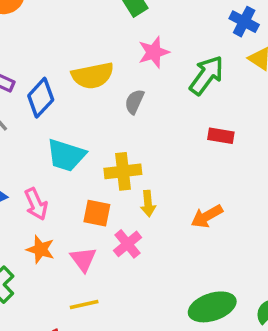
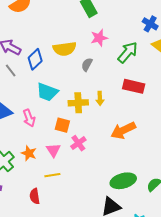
red rectangle: (221, 136) -> (134, 86), size x1.5
yellow arrow: (148, 204) -> (100, 98), moved
orange arrow: (207, 216) -> (123, 130), size x1.4
orange star: (40, 249) -> (29, 153), moved

